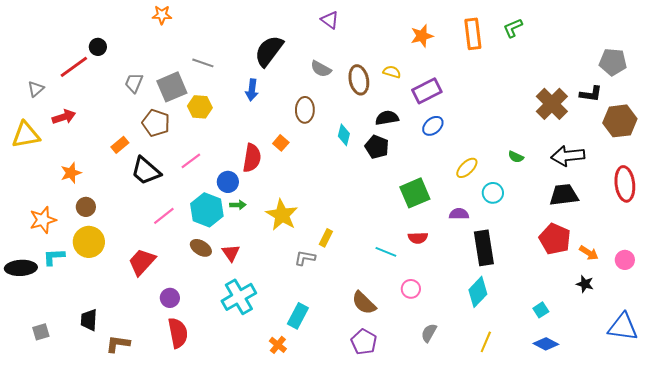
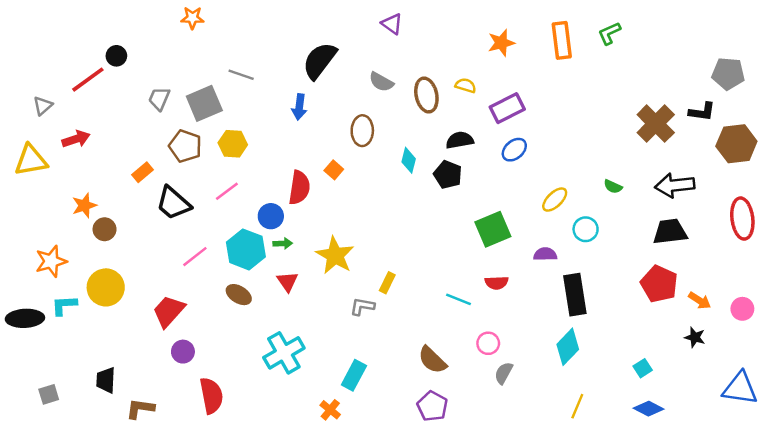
yellow hexagon: (200, 107) -> (233, 144), moved
brown circle: (86, 207) -> (105, 229), moved
red triangle: (231, 253) -> (287, 282), moved
purple circle: (170, 298) -> (183, 352), moved
gray semicircle: (429, 333) -> (504, 373), moved

